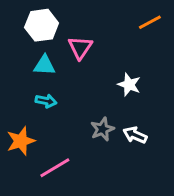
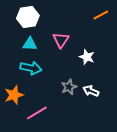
pink triangle: (80, 47) -> (61, 40), moved
cyan arrow: (46, 101) -> (31, 68), size x1.5

